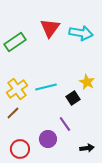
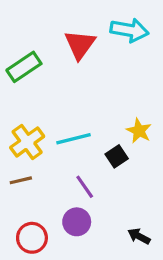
cyan arrow: (81, 33) -> (129, 30), moved
brown line: (13, 113) -> (21, 180), turned 32
purple line: (65, 124) -> (85, 187), moved
black arrow: (87, 148) -> (139, 236), turned -144

